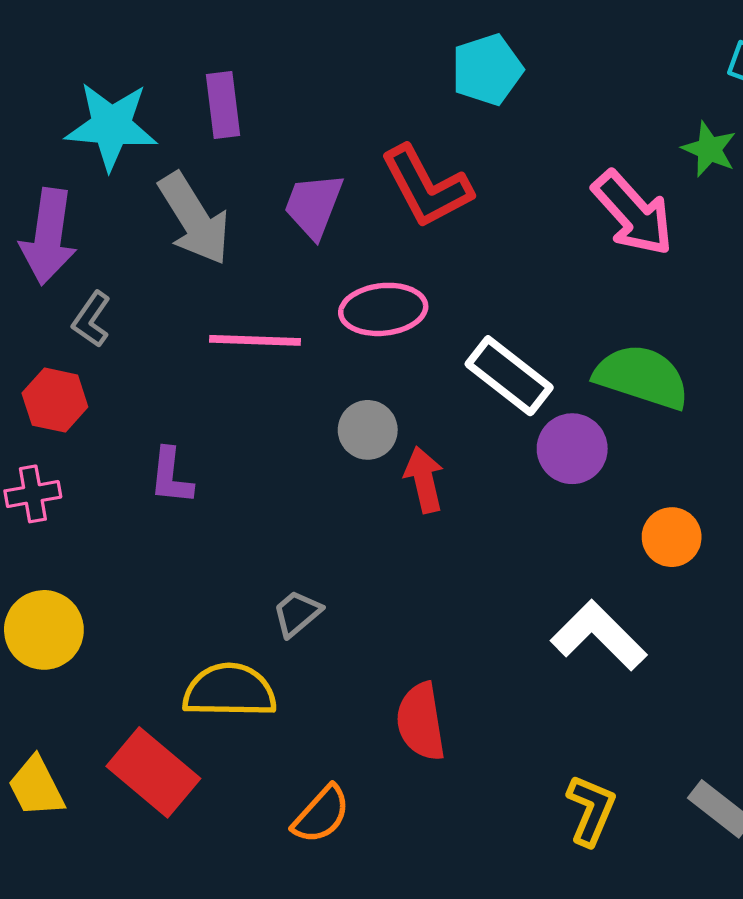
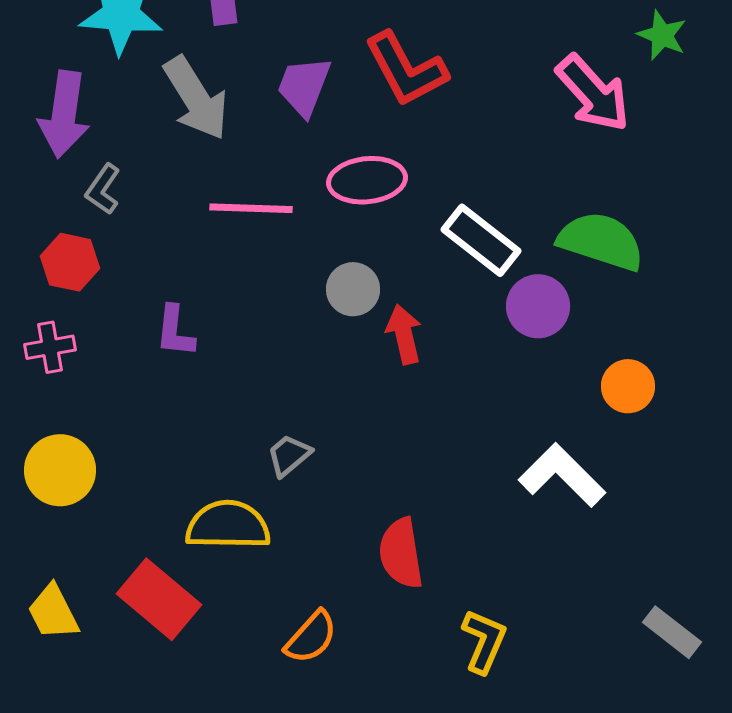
yellow L-shape: (591, 810) -> (484, 641), moved

